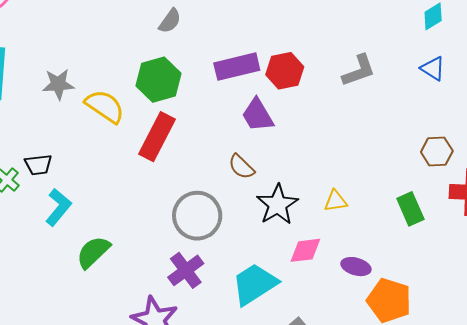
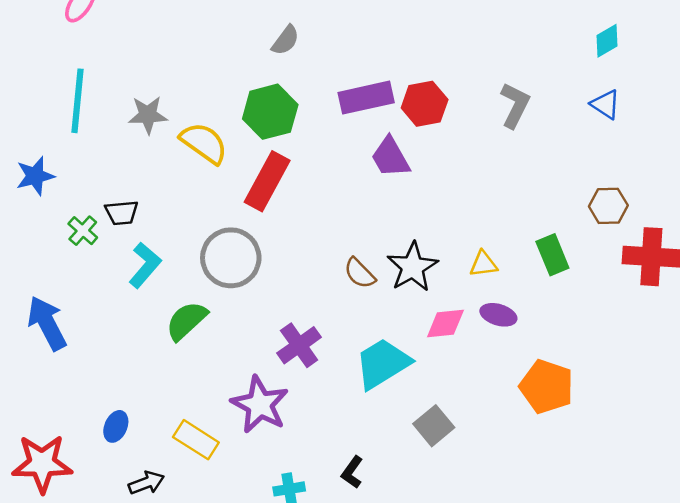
gray L-shape: (359, 71) -> (515, 105), turned -45
brown semicircle: (241, 167) -> (360, 273), moved
green rectangle: (410, 209) -> (552, 255), moved
gray circle: (197, 216) -> (231, 258), moved
purple ellipse: (356, 267) -> (498, 315), moved

